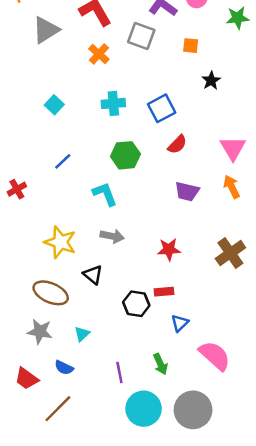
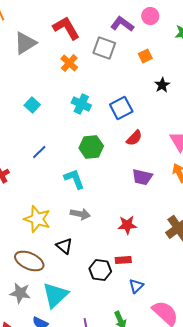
orange square: (191, 46) -> (145, 56), turned -32
cyan cross: (113, 103) -> (81, 104), turned 30
cyan triangle: (82, 334) -> (55, 295), size x2.0

